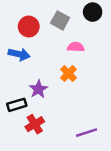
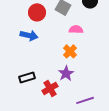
purple star: (38, 89) -> (66, 73), moved
red cross: (35, 124) -> (50, 88), moved

